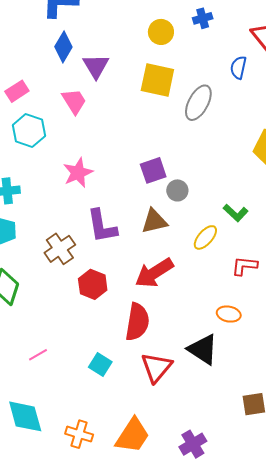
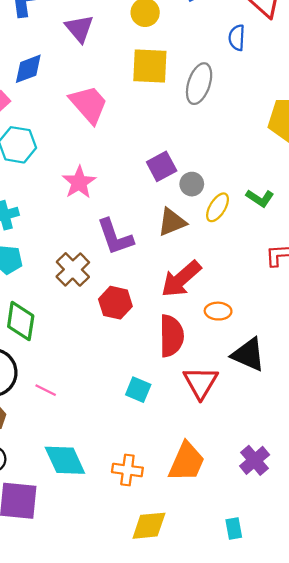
blue diamond: (63, 47) -> (28, 69), moved, turned 48
purple triangle: (96, 66) -> (79, 28), moved
pink trapezoid: (74, 101) -> (89, 104), moved, size x1.4
yellow ellipse: (205, 237) -> (218, 207), moved
orange ellipse: (229, 314) -> (218, 311), moved
pink line: (38, 355) -> (46, 390), moved, turned 66

